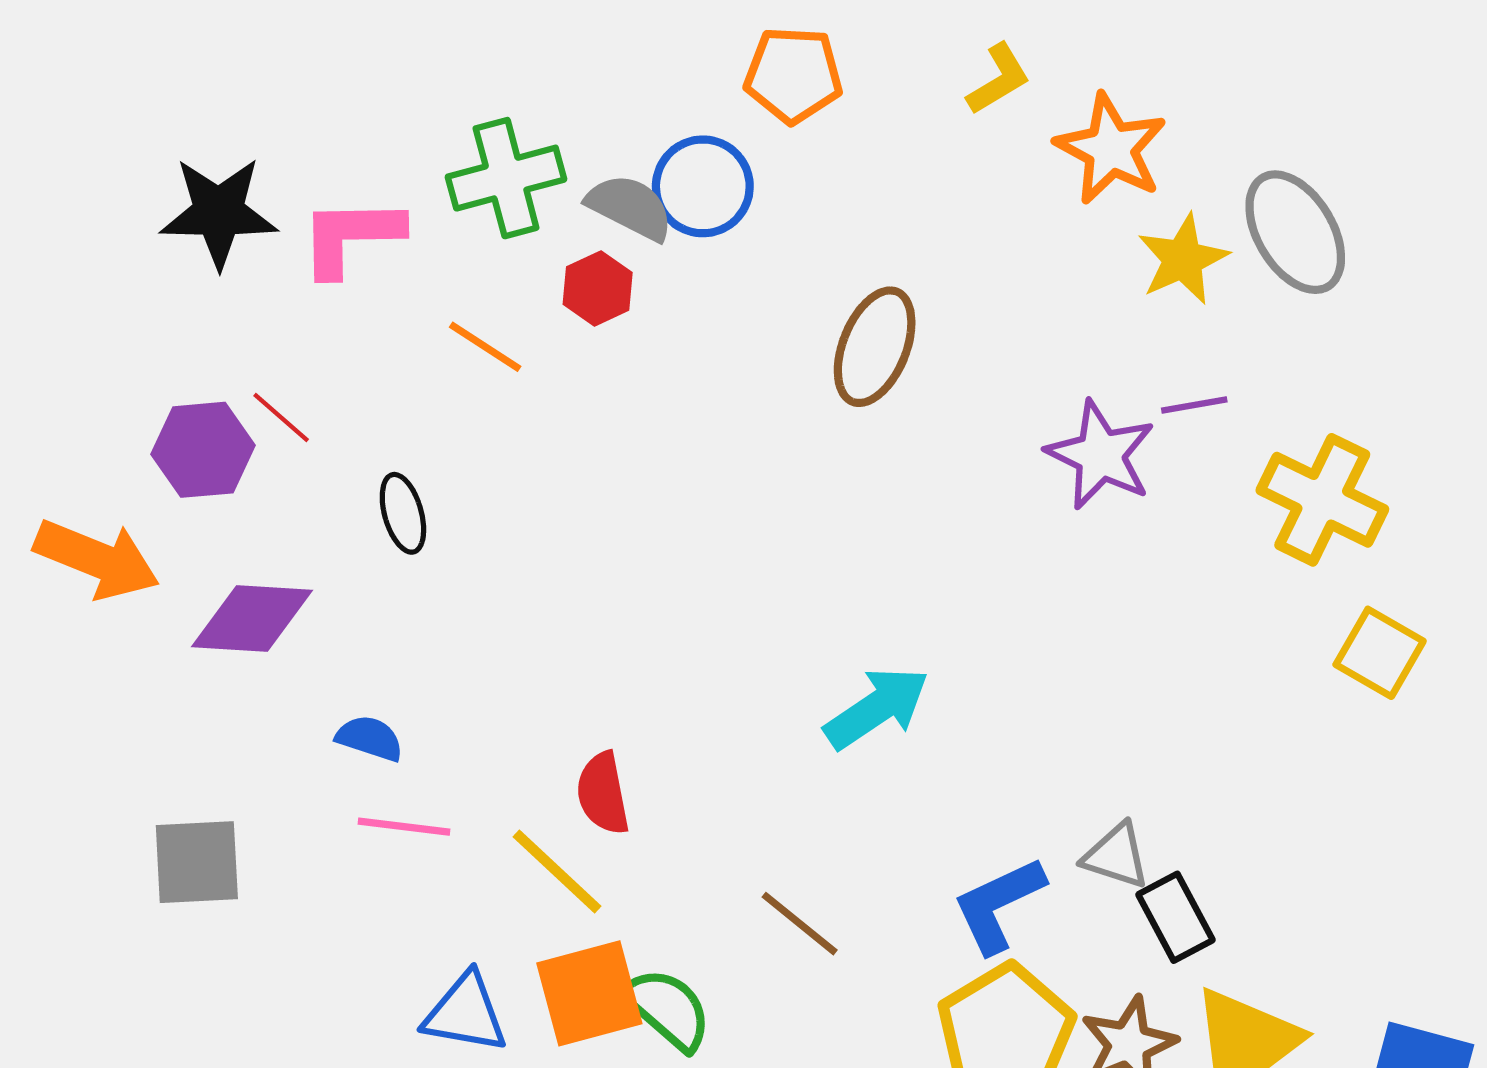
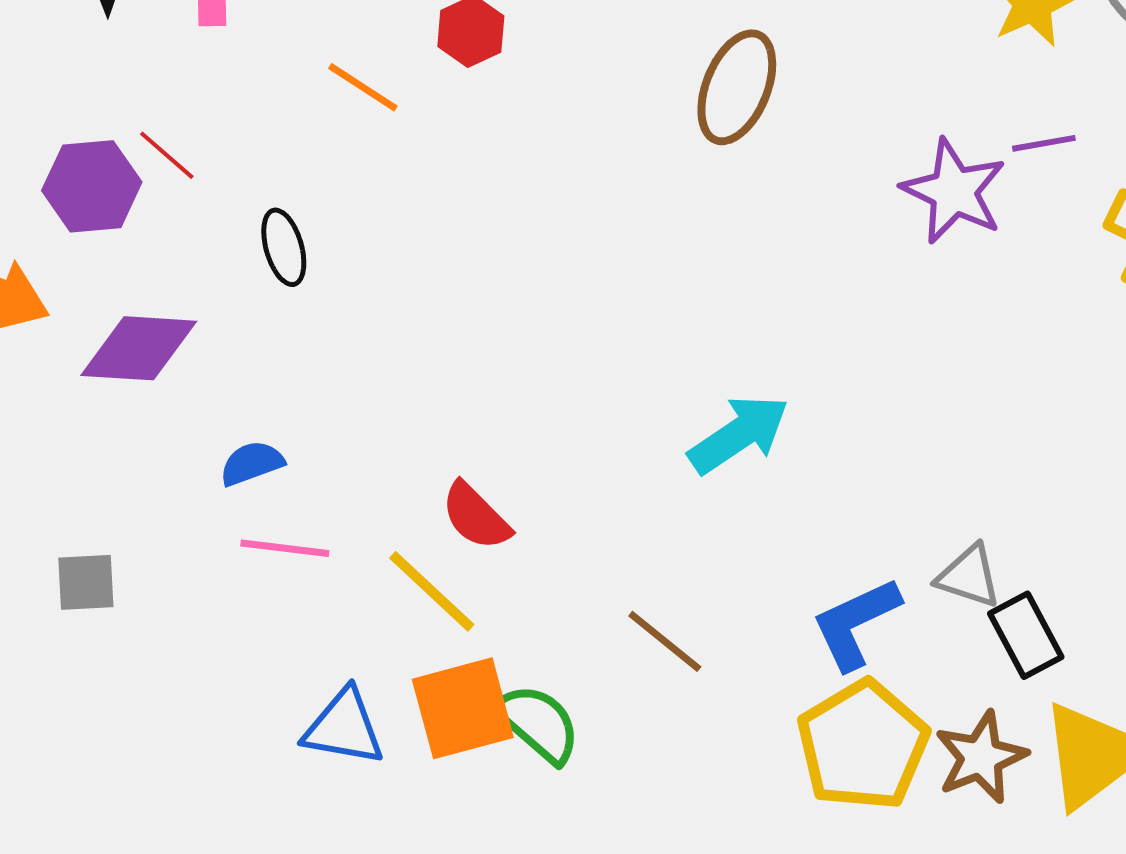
blue semicircle: (370, 738) -> (252, 463), turned -38
red semicircle: (603, 793) -> (476, 516), turned -34
gray square: (197, 862) -> (86, 582), size x0.7

